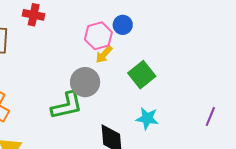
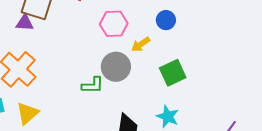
pink hexagon: (98, 36) -> (114, 24), moved
green L-shape: (67, 106) -> (93, 85), size x0.7

